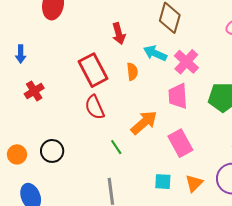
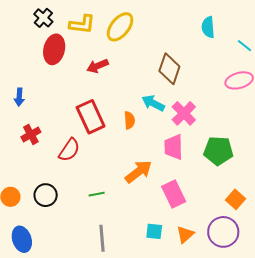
red arrow: (119, 34) -> (98, 66), moved, turned 80
red semicircle: (95, 107) -> (69, 150), moved, turned -125
green line: (116, 147) -> (97, 194), moved, turned -70

